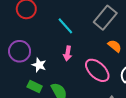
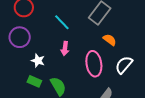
purple circle: (20, 51) -> (20, 37), moved
pink ellipse: (97, 70) -> (94, 64), turned 40

